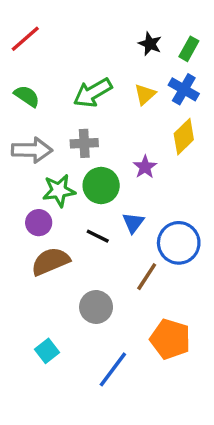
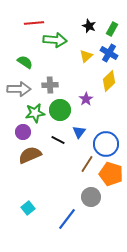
red line: (25, 39) -> (34, 23), moved, turned 36
green arrow: (93, 93) -> (55, 40), moved, turned -145
green semicircle: (27, 96) -> (25, 62), moved
gray circle: (96, 307) -> (91, 197), moved
orange pentagon: (170, 339) -> (111, 174), moved

